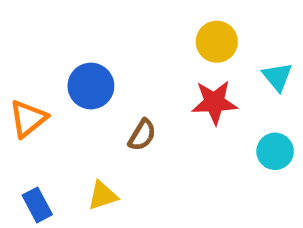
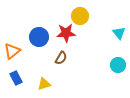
yellow circle: (217, 42) -> (80, 16), moved
red star: (214, 102) -> (66, 33), moved
blue rectangle: (37, 205) -> (16, 78), moved

